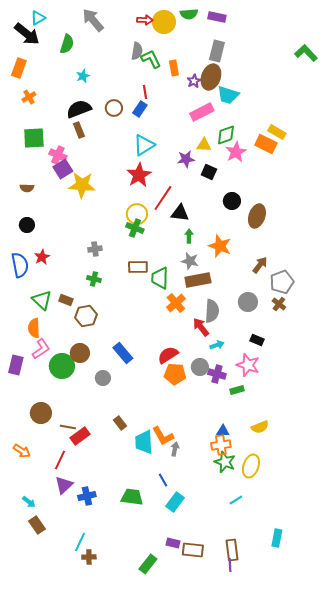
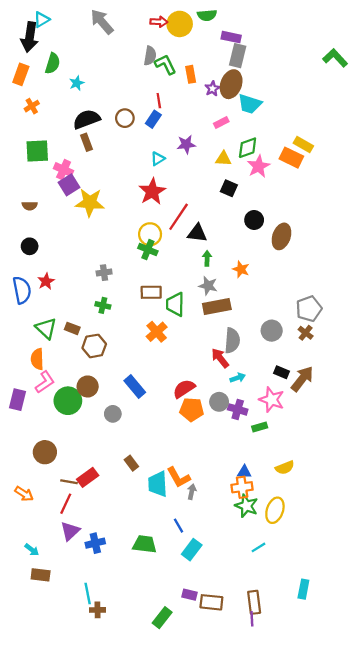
purple rectangle: (217, 17) -> (231, 37), moved
black arrow: (27, 34) -> (30, 37), turned 60
green semicircle: (67, 44) -> (53, 63), moved
cyan star: (83, 76) -> (77, 83), moved
pink rectangle: (202, 112) -> (221, 123), size x0.6
cyan triangle: (144, 145) -> (158, 159), size x0.6
purple star: (186, 159) -> (186, 144), moved
orange star: (220, 246) -> (241, 269), size x0.7
brown arrow: (260, 265) -> (302, 379), moved, size x1.4
orange cross: (176, 303) -> (157, 332), moved
brown line: (68, 427) -> (69, 482), moved
brown rectangle: (37, 525) -> (41, 575), turned -48
cyan line: (80, 542) -> (88, 593), turned -36

